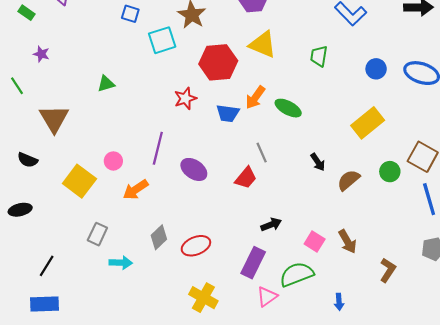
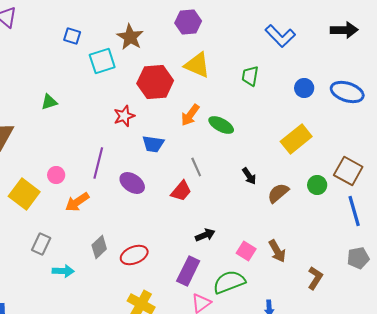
blue trapezoid: (228, 113) -> (153, 144), moved

